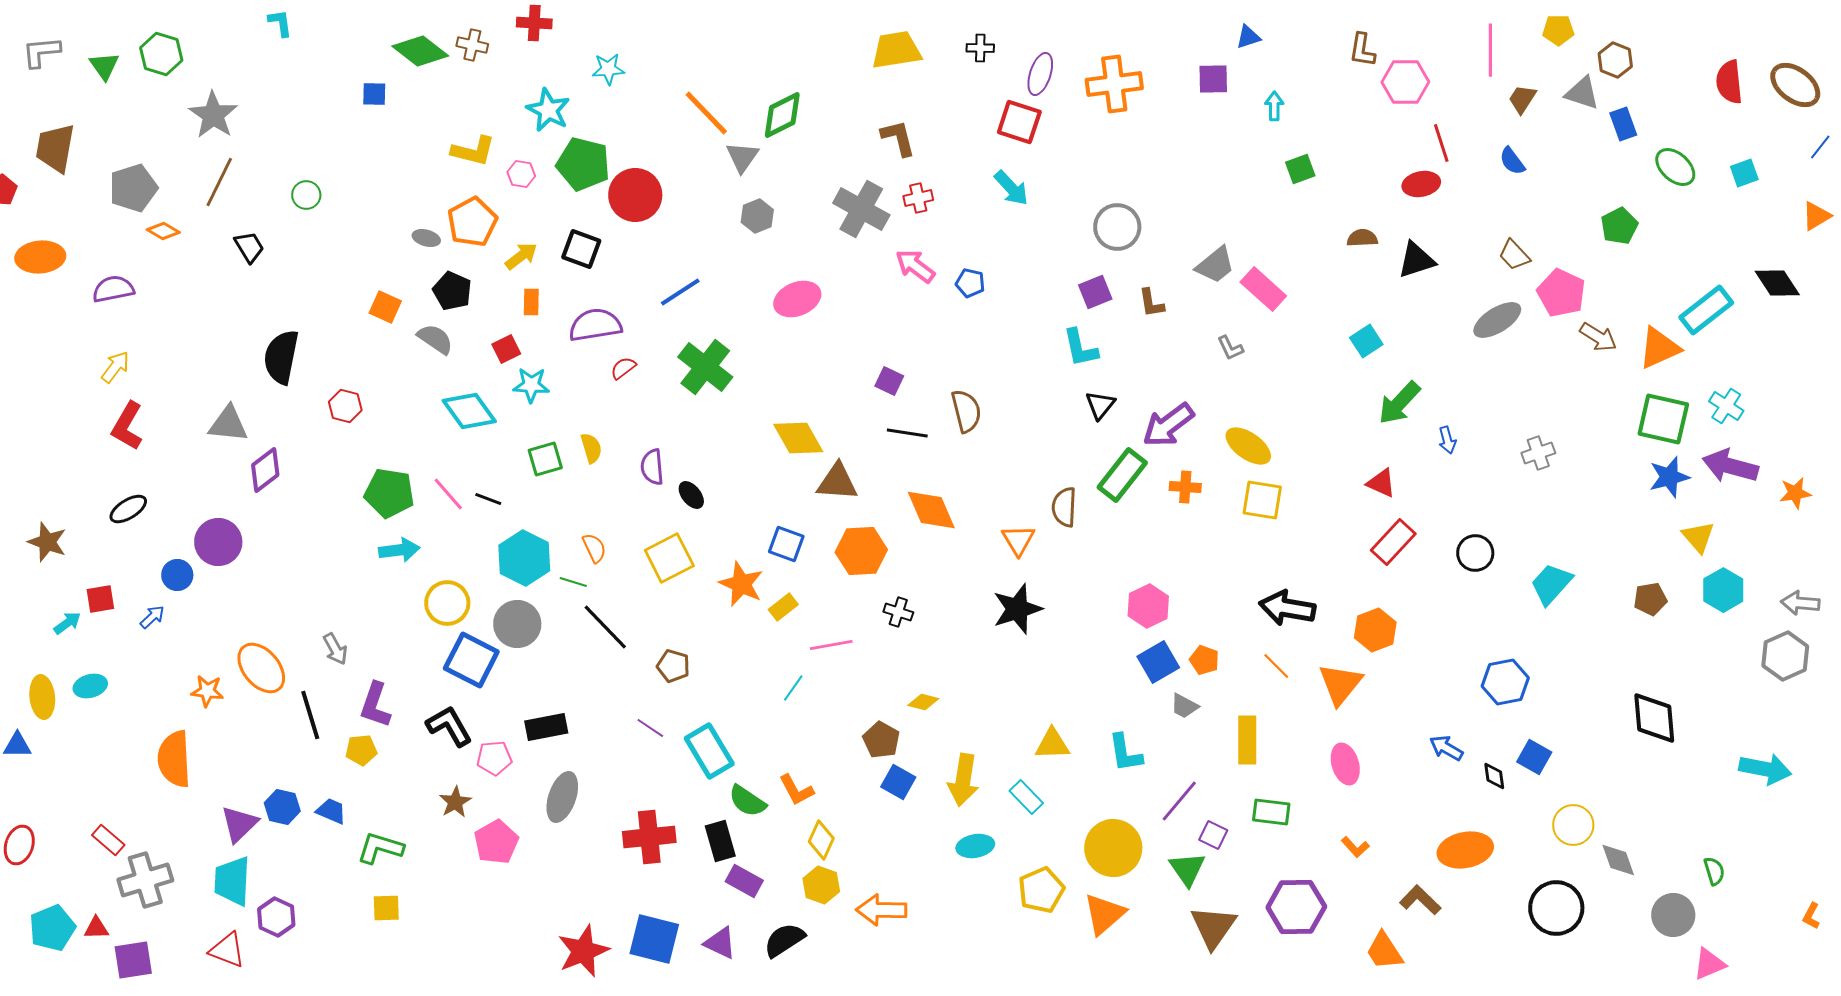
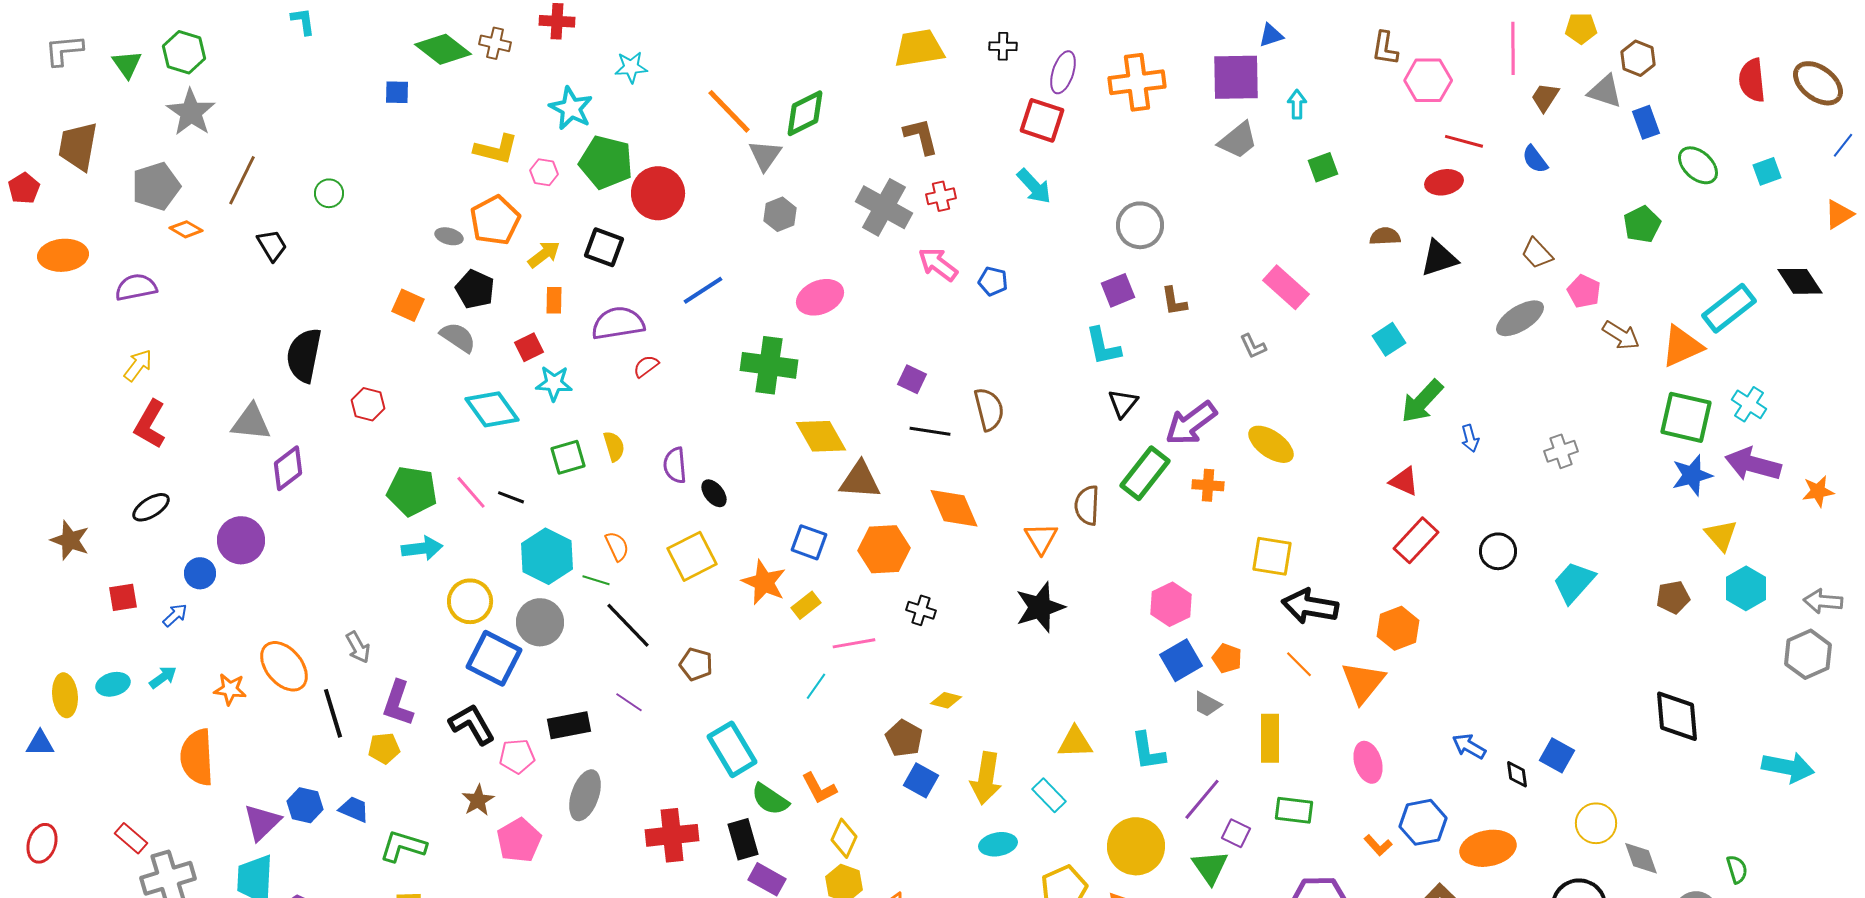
purple square: (1213, 79) -> (1236, 77), size x1.6
gray star: (213, 115) -> (191, 112), moved
red line: (1441, 143) -> (1464, 141), turned -57
gray trapezoid: (1215, 265) -> (1238, 140), moved
pink pentagon: (1561, 293) -> (1584, 291), size x0.7
green cross: (705, 367) -> (769, 365), moved, turned -30
yellow square: (1262, 500) -> (1272, 556), moved
cyan arrow: (67, 623) -> (163, 677), moved
blue hexagon: (1505, 682) -> (1423, 822), moved
purple line: (650, 728) -> (629, 702), moved

